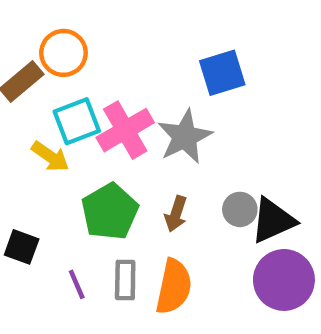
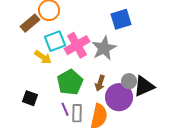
purple circle: (284, 280) -> (119, 97), moved
purple line: (77, 284) -> (65, 109), moved

